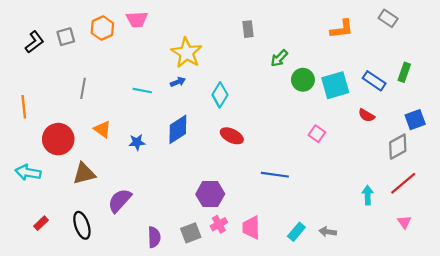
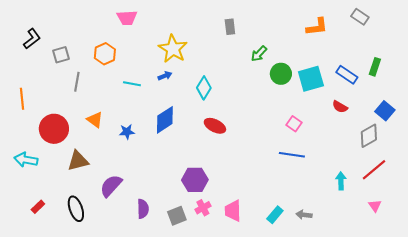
orange hexagon: (102, 28) -> (105, 54), moved
gray square: (66, 37) -> (61, 55), moved
blue square: (415, 120) -> (385, 111), turned -30
blue line: (275, 175) -> (292, 155), moved
purple semicircle: (154, 237) -> (143, 209), moved

